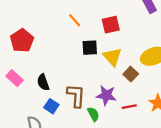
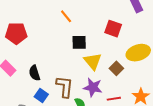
red square: (111, 25) -> (113, 29), moved, turned 30
red pentagon: (22, 41) -> (16, 33), turned 30
yellow triangle: (112, 57) -> (93, 61), moved

